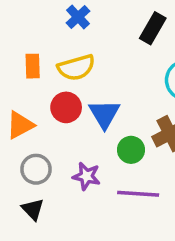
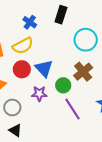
blue cross: (78, 17) -> (30, 22), moved
purple star: (86, 176) -> (39, 94), moved
purple line: (138, 194) -> (72, 109), turned 65

